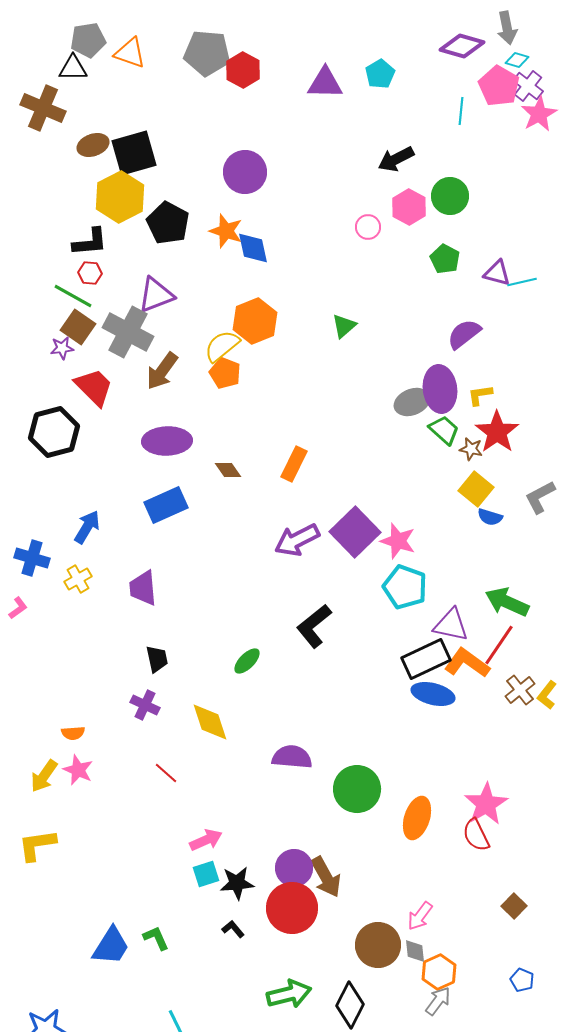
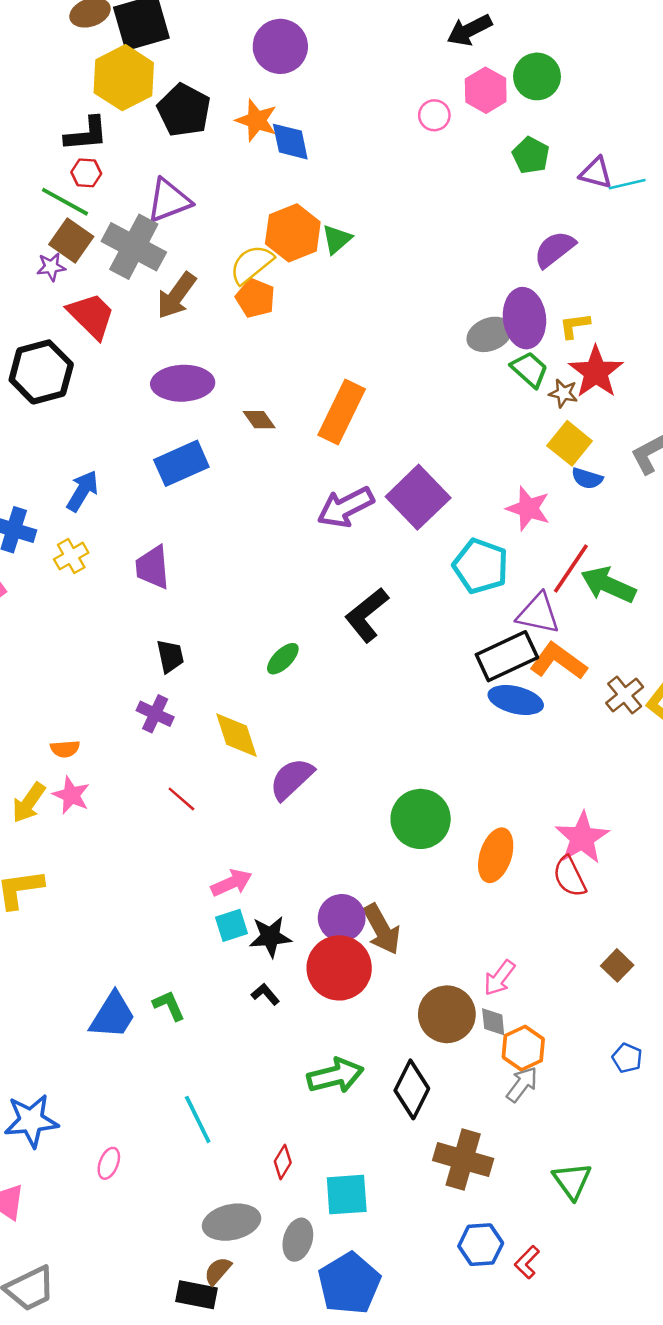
green triangle: (344, 326) -> (337, 239), moved
orange rectangle: (294, 464) -> (342, 412), size x1.4
pink star: (398, 541) -> (528, 508), moved
red line: (499, 645) -> (571, 569), moved
purple semicircle: (292, 757) -> (292, 779), moved, turned -48

